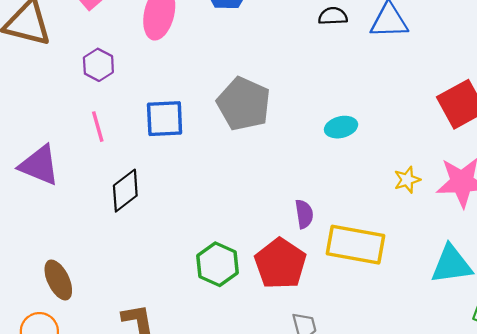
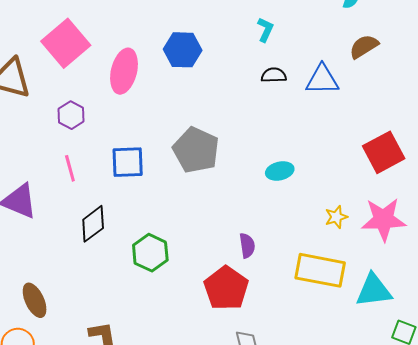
yellow rectangle: (356, 245) -> (320, 270), moved
green hexagon: (218, 264) -> (150, 253), moved

